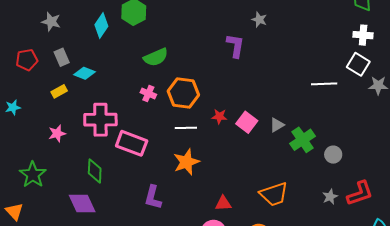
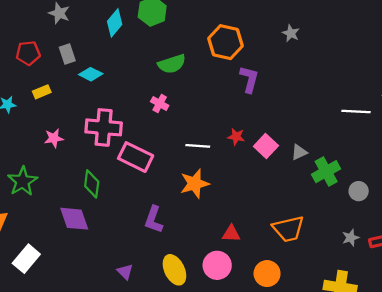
purple L-shape: (235, 46) -> (249, 79), moved
yellow rectangle: (59, 91) -> (42, 92), moved
orange hexagon: (183, 93) -> (225, 42), moved

